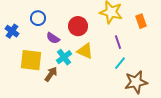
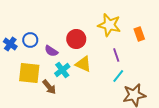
blue circle: (38, 18) -> (30, 40), moved
brown arrow: (51, 74) -> (49, 87), turned 105

